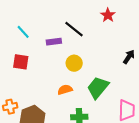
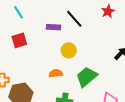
cyan line: (23, 32) -> (19, 12), moved
red square: (21, 62) -> (19, 40), turned -35

